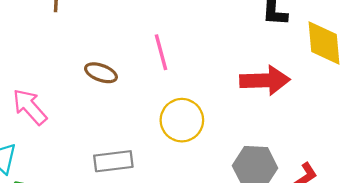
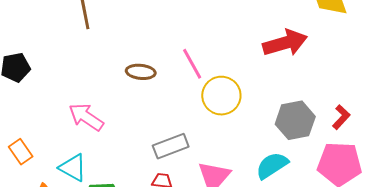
pink line: (161, 52) -> (192, 64), moved

